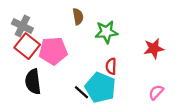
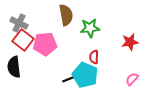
brown semicircle: (78, 17) -> (66, 15), size x1.5
black semicircle: (33, 82) -> (14, 67), moved
black line: (82, 92) -> (69, 79), turned -64

